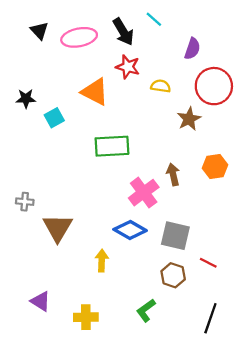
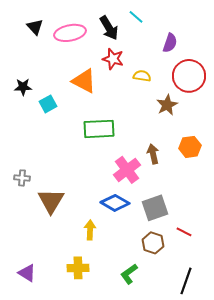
gray square: (175, 236) -> (155, 208), turned -32
purple triangle: (41, 301) -> (27, 273), moved
yellow cross: (86, 317) -> (78, 268), moved

